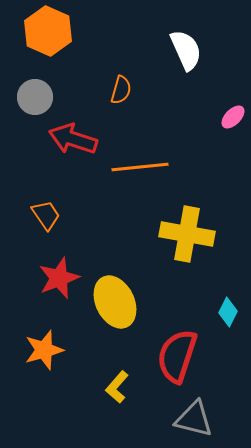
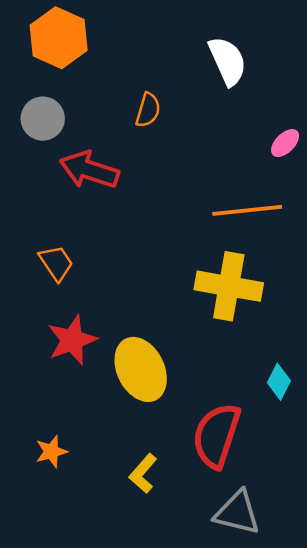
orange line: (140, 167) -> (247, 210), moved
orange star: (44, 350) -> (51, 451), moved, size x0.7

